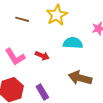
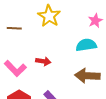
cyan semicircle: (73, 43) -> (86, 45), moved

